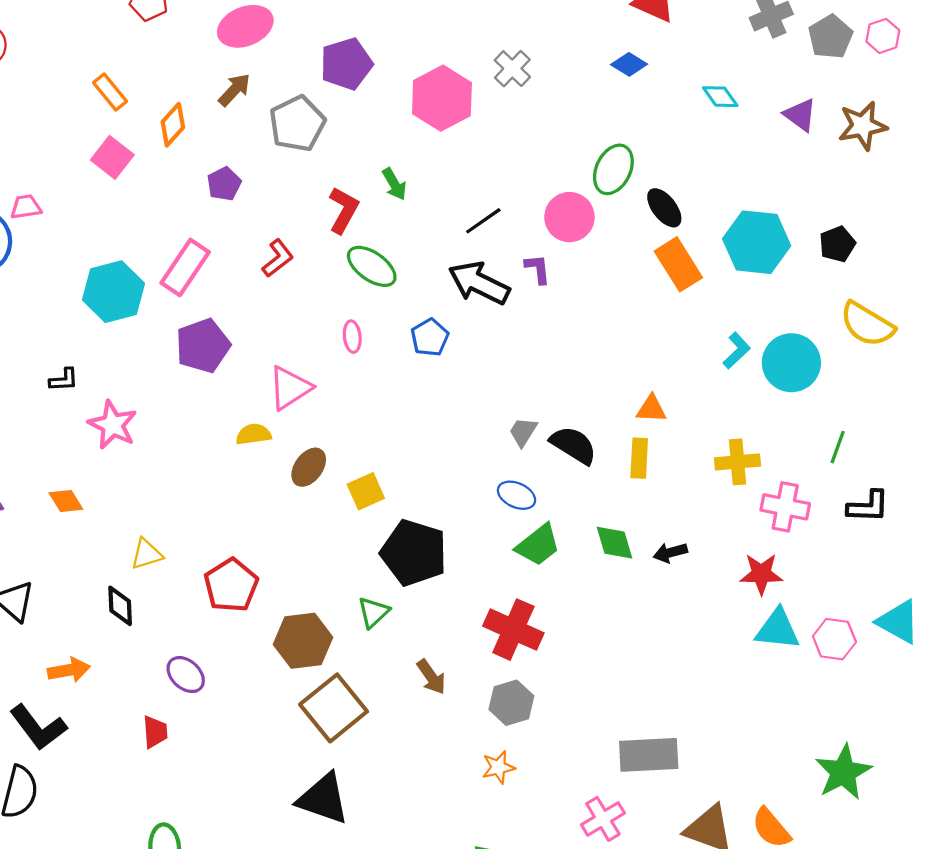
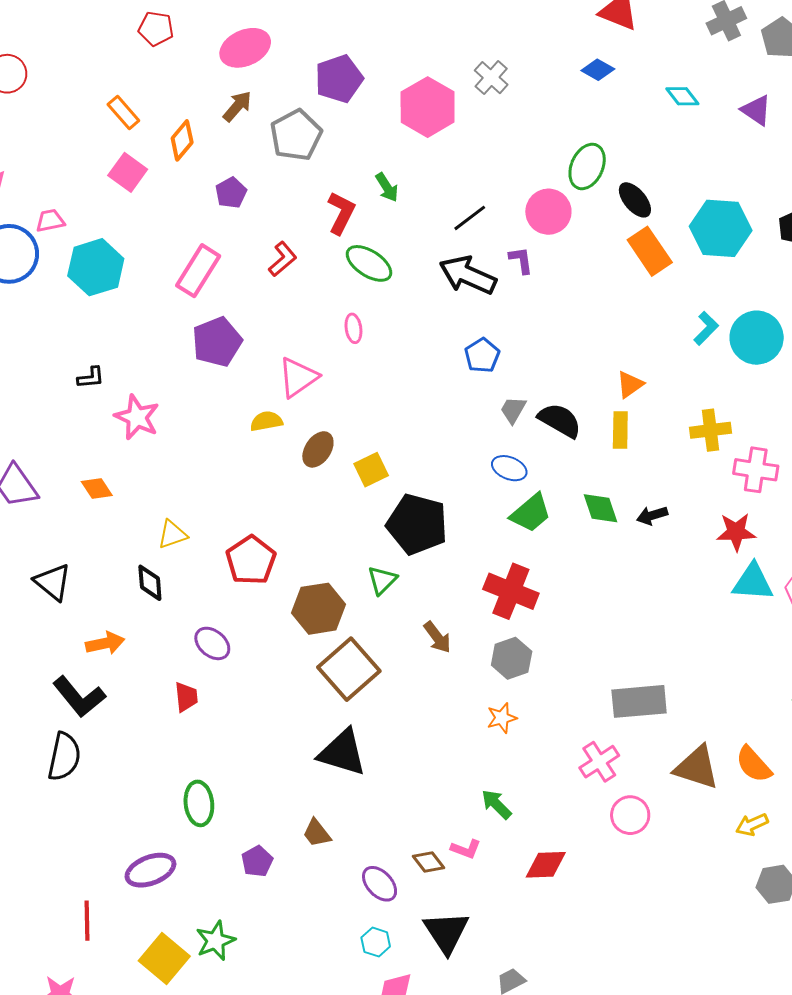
cyan hexagon: (114, 292) -> (96, 267), moved
blue pentagon: (430, 337) -> (482, 355), moved
orange triangle: (651, 409) -> (630, 384), turned -36

